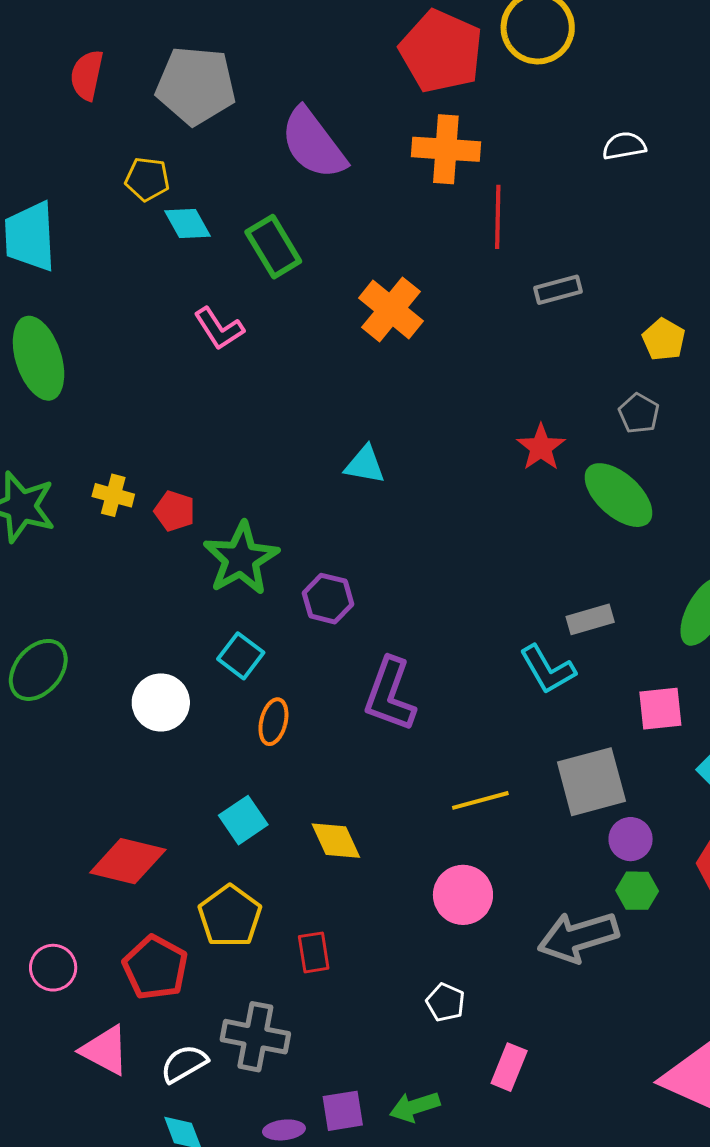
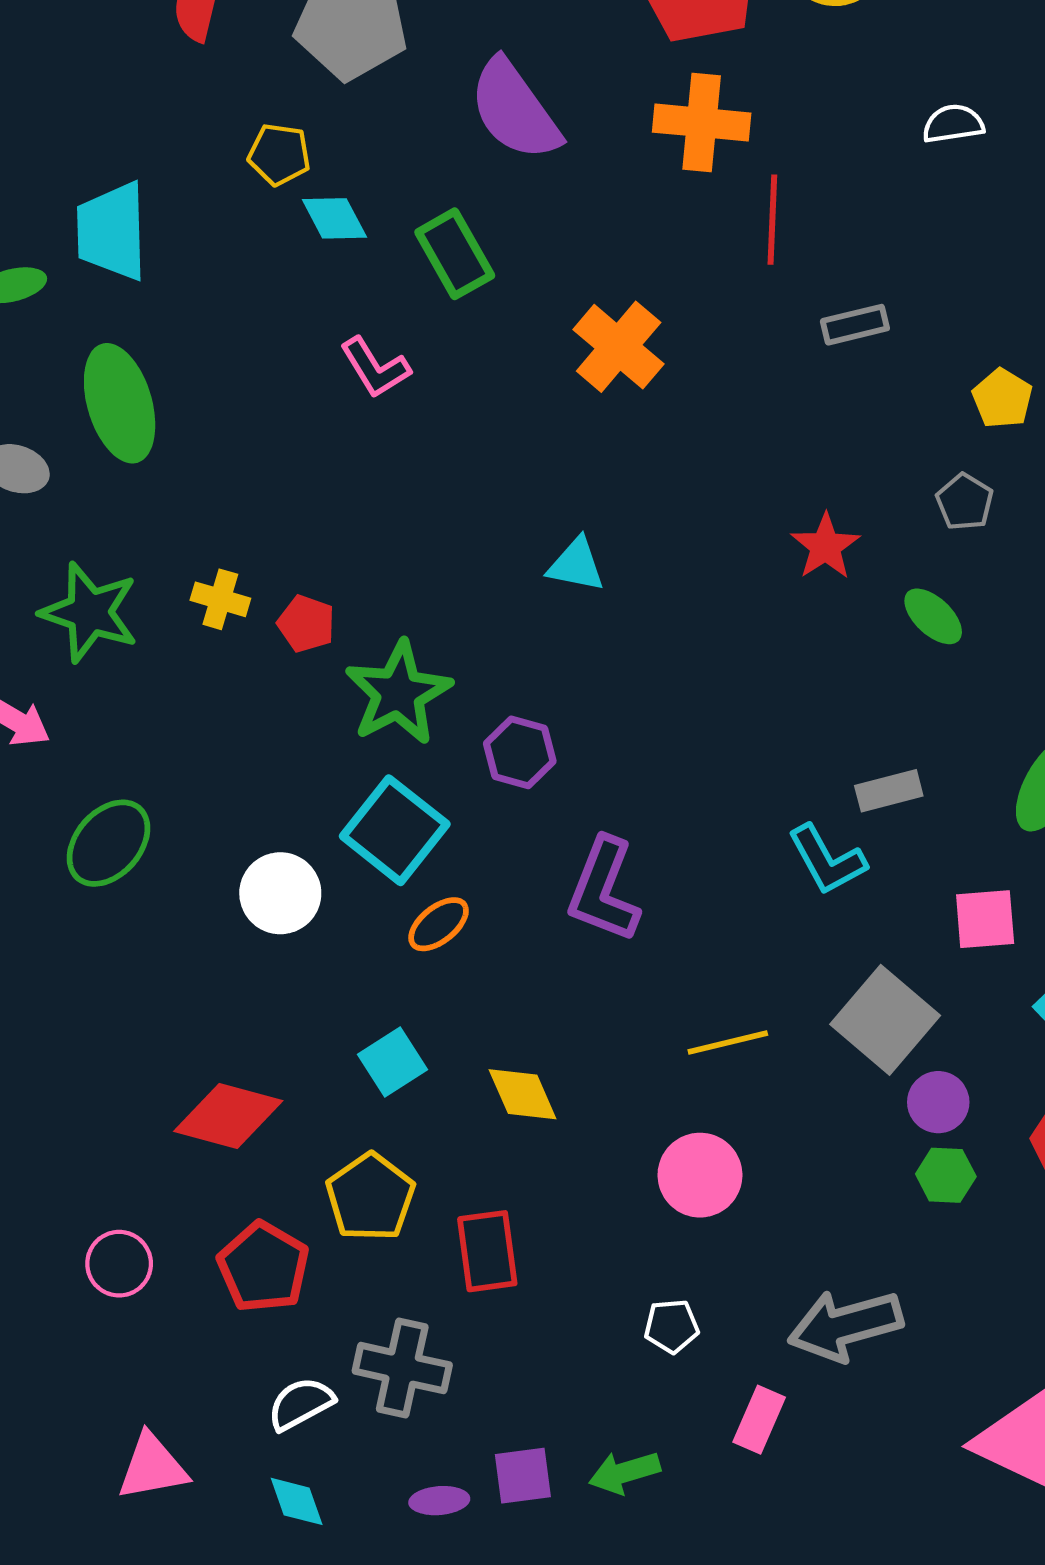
green ellipse: (618, 495) -> (933, 616), size x0.6
cyan square: (241, 656) -> (395, 830), size x1.6
orange ellipse: (273, 722) -> (439, 924), turned 36
gray square: (591, 782) -> (885, 1020), turned -36
gray arrow: (578, 937) -> (845, 1325), moved
red rectangle: (314, 952) -> (487, 1251), size x1.4
white pentagon: (445, 1002) -> (672, 1326), turned -30
pink triangle: (105, 1050) -> (152, 1467), moved, turned -40

